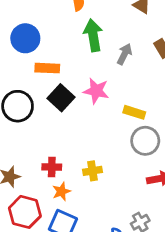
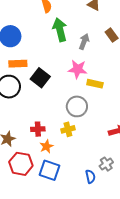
orange rectangle: (47, 68) -> (18, 64), moved
pink star: (96, 91) -> (78, 69), moved
gray circle: (145, 141) -> (77, 106), moved

